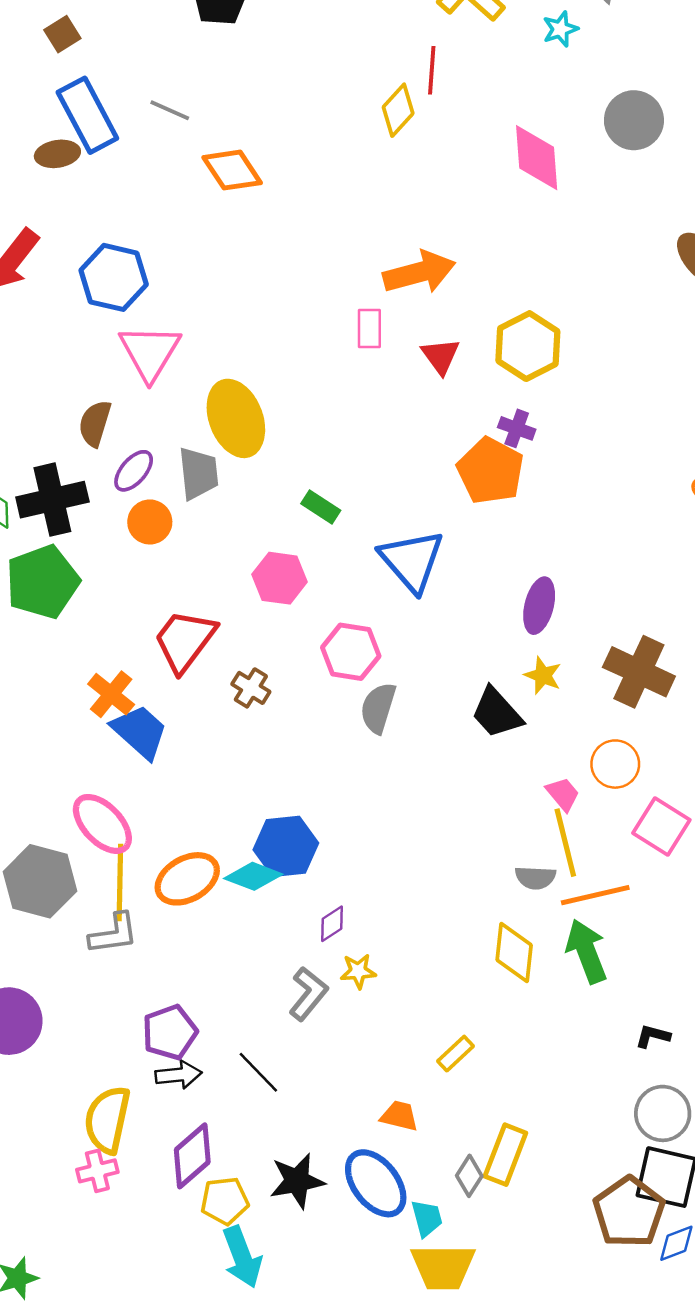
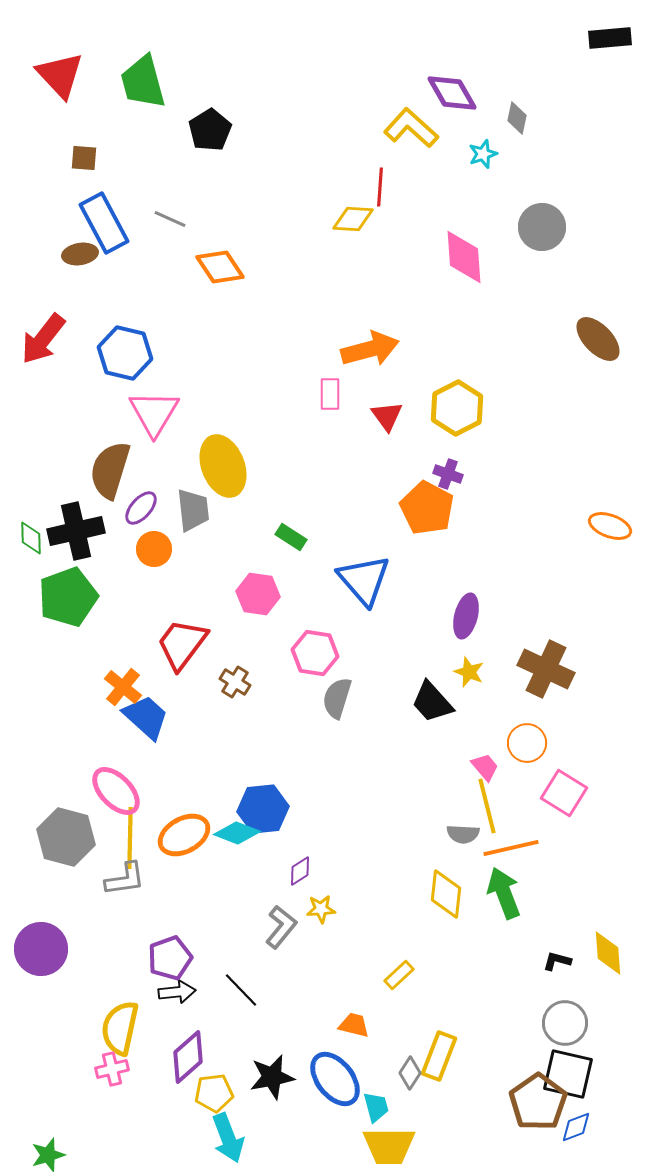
brown square: (62, 34) -> (84, 158), turned 36
yellow diamond: (398, 110) -> (353, 219), turned 51
brown semicircle: (95, 423) -> (110, 470), size x1.5

